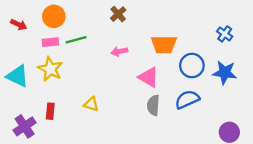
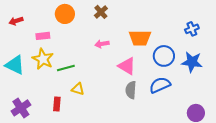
orange circle: (54, 16) -> (65, 14), moved
red arrow: (19, 25) -> (16, 21), turned 136
blue cross: (225, 34) -> (192, 29), turned 32
green line: (76, 40) -> (66, 68), moved
red rectangle: (50, 111) -> (57, 104), moved

